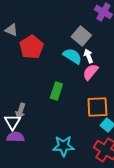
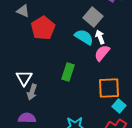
white triangle: (12, 122) -> (24, 78), moved

